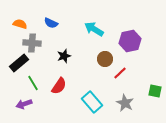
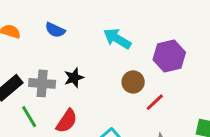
gray cross: (32, 43) -> (42, 83), moved

